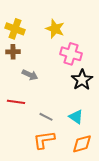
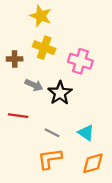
yellow cross: (15, 29) -> (44, 48), moved
yellow star: (55, 29) -> (41, 16), moved
black star: (82, 80) -> (60, 93), moved

